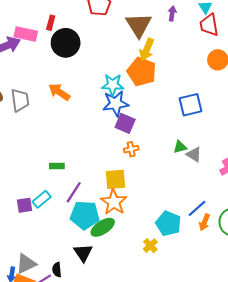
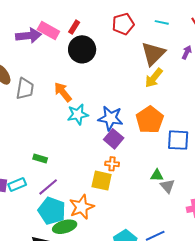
orange pentagon: (142, 72) -> (150, 120), moved
cyan star: (113, 85) -> (78, 114), moved, turned -30
yellow square: (116, 179) -> (102, 181), moved

